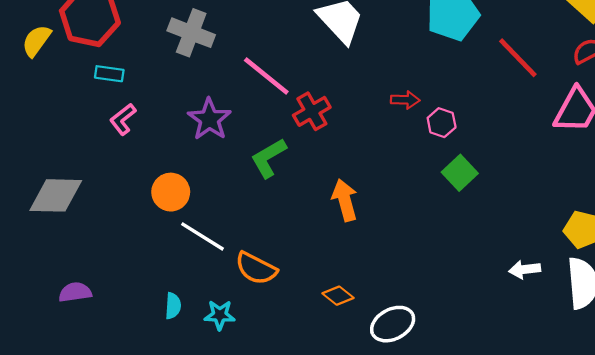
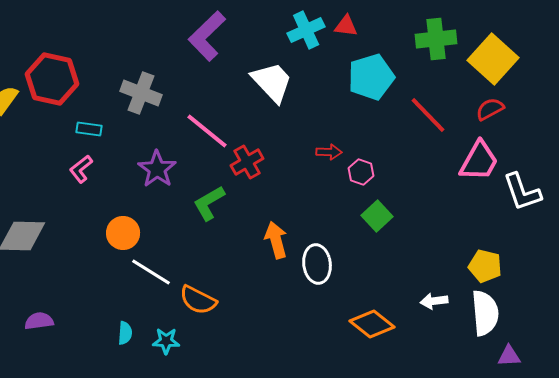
cyan rectangle: (109, 74) -> (89, 129), moved
orange diamond: (338, 296) -> (372, 324), moved, size x1.6
white ellipse: (393, 324) -> (317, 264), moved, turned -69

